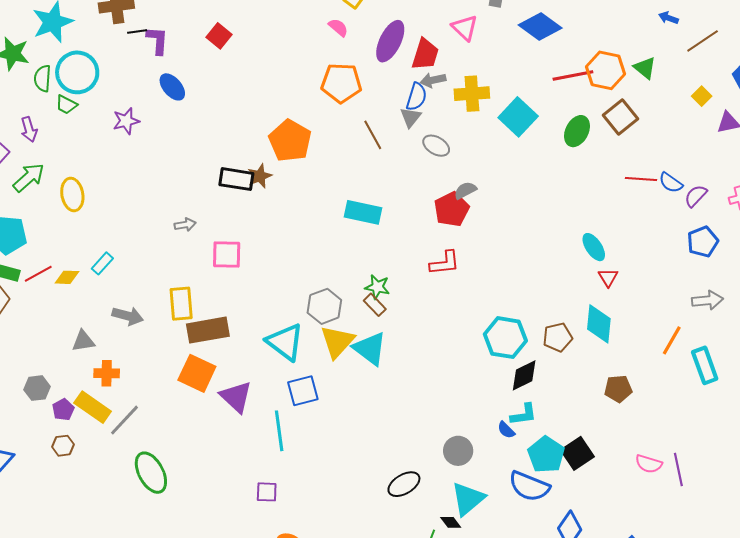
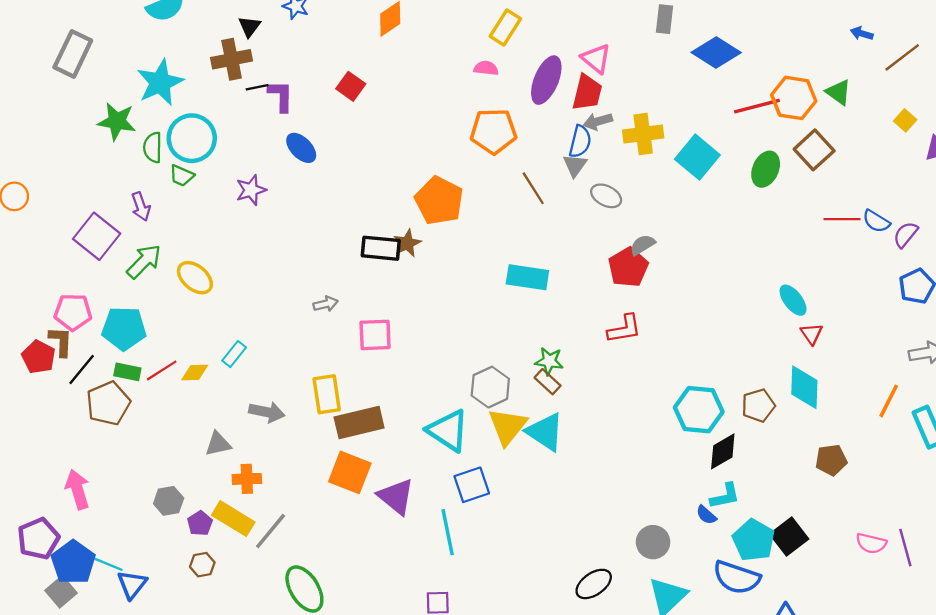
pink semicircle: (338, 27) -> (486, 68), turned -30
pink triangle: (465, 28) -> (596, 58), moved
yellow ellipse: (72, 194) -> (195, 278), turned -36

